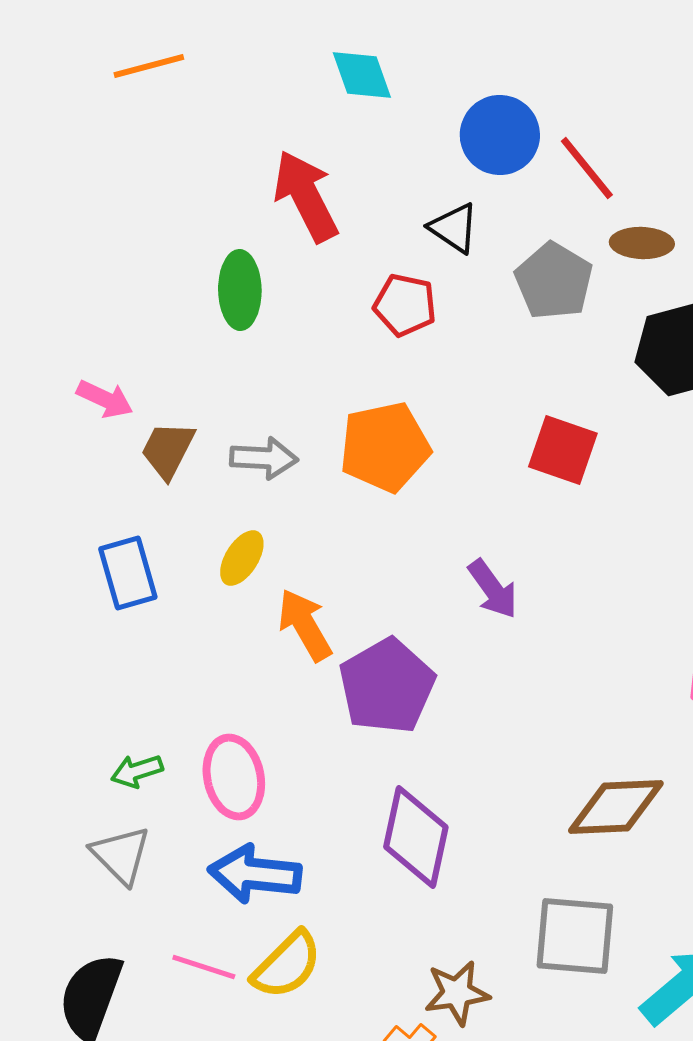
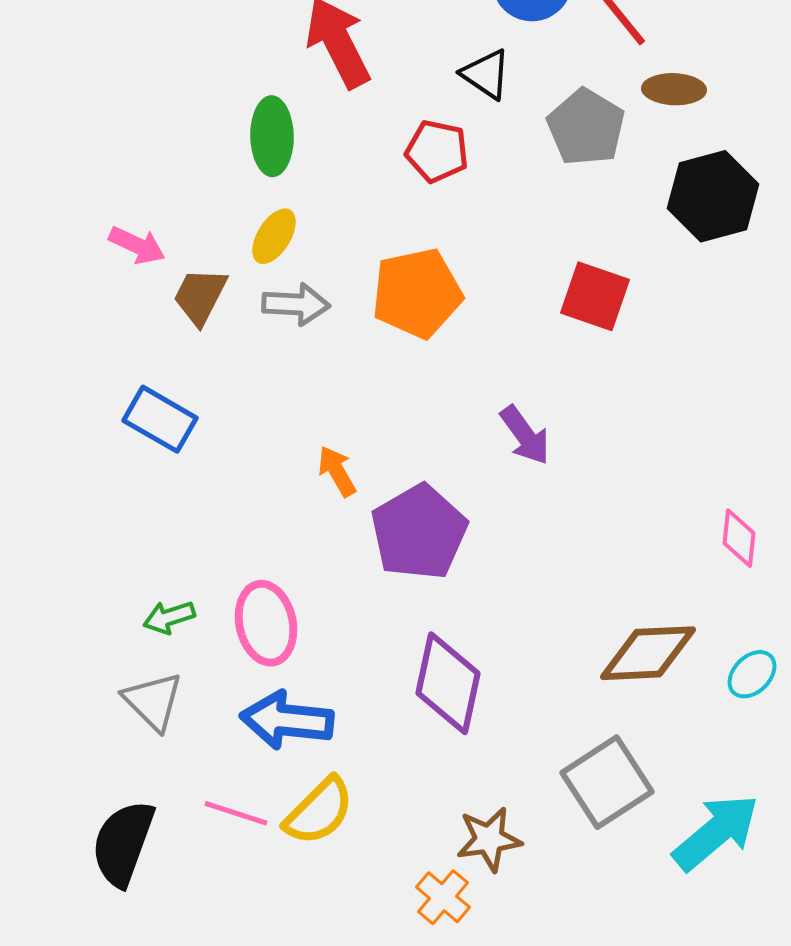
yellow ellipse: (242, 558) -> (274, 236), moved
blue rectangle: (128, 573) -> (160, 419), turned -44
orange arrow: (305, 625) -> (337, 471), size x0.7
gray square: (575, 936) -> (607, 782), turned -38

